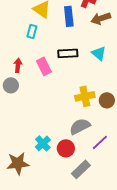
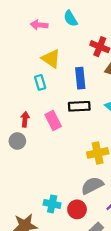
blue rectangle: (69, 16) -> (80, 78), moved
cyan rectangle: (32, 31) -> (40, 82), turned -32
cyan cross: (43, 143) -> (52, 204), turned -35

